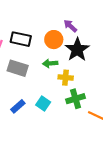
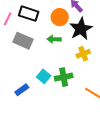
yellow cross: (66, 78) -> (83, 54), moved, turned -32
green cross: (76, 99) -> (64, 77), moved
blue rectangle: (18, 106) -> (22, 90), moved

